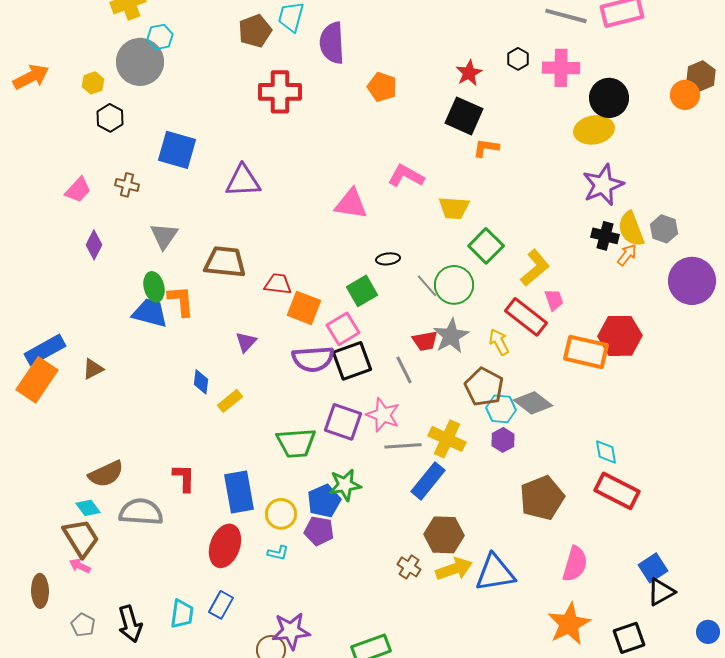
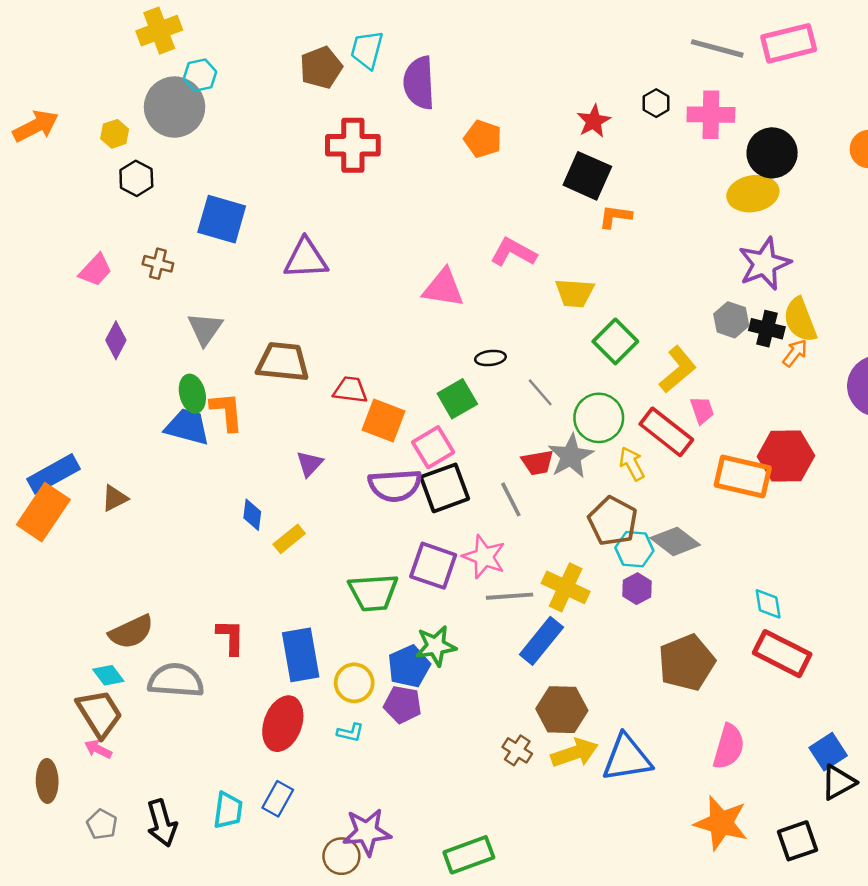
gray hexagon: (664, 229) -> (731, 320), moved
green circle: (454, 285) -> (599, 418), moved
orange star: (569, 624) -> (721, 823), turned -30

